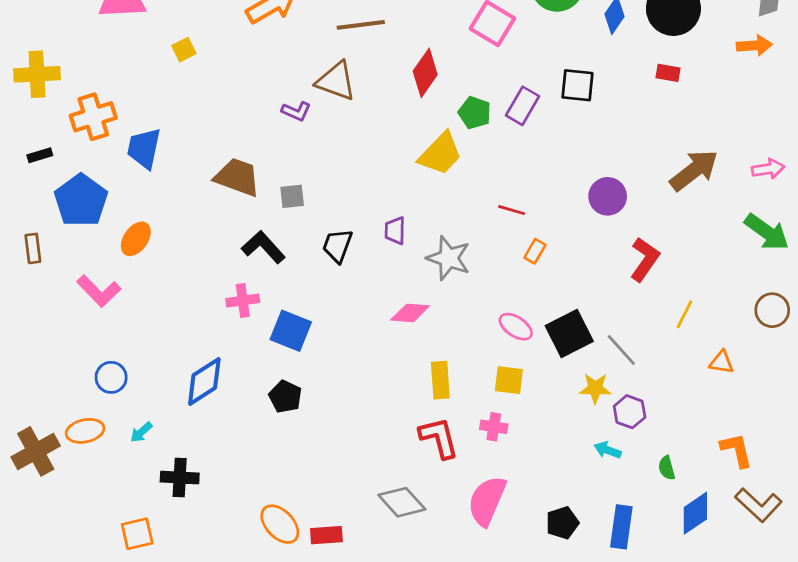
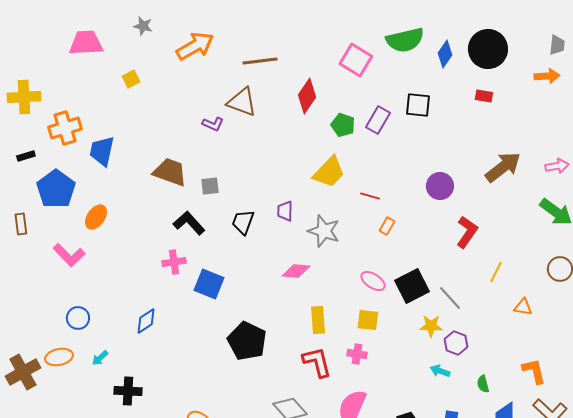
yellow trapezoid: (440, 154) -> (329, 172), moved
blue diamond: (204, 381) -> (146, 321), size x0.7
black pentagon: (285, 397) -> (247, 341), moved, size x1.6

